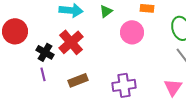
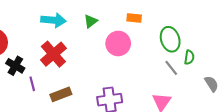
black cross: (45, 52) -> (15, 66), moved
purple line: (43, 74) -> (32, 84), moved

